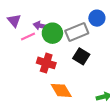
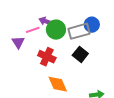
blue circle: (97, 18) -> (92, 25), moved
purple triangle: (14, 21) -> (18, 42), moved

